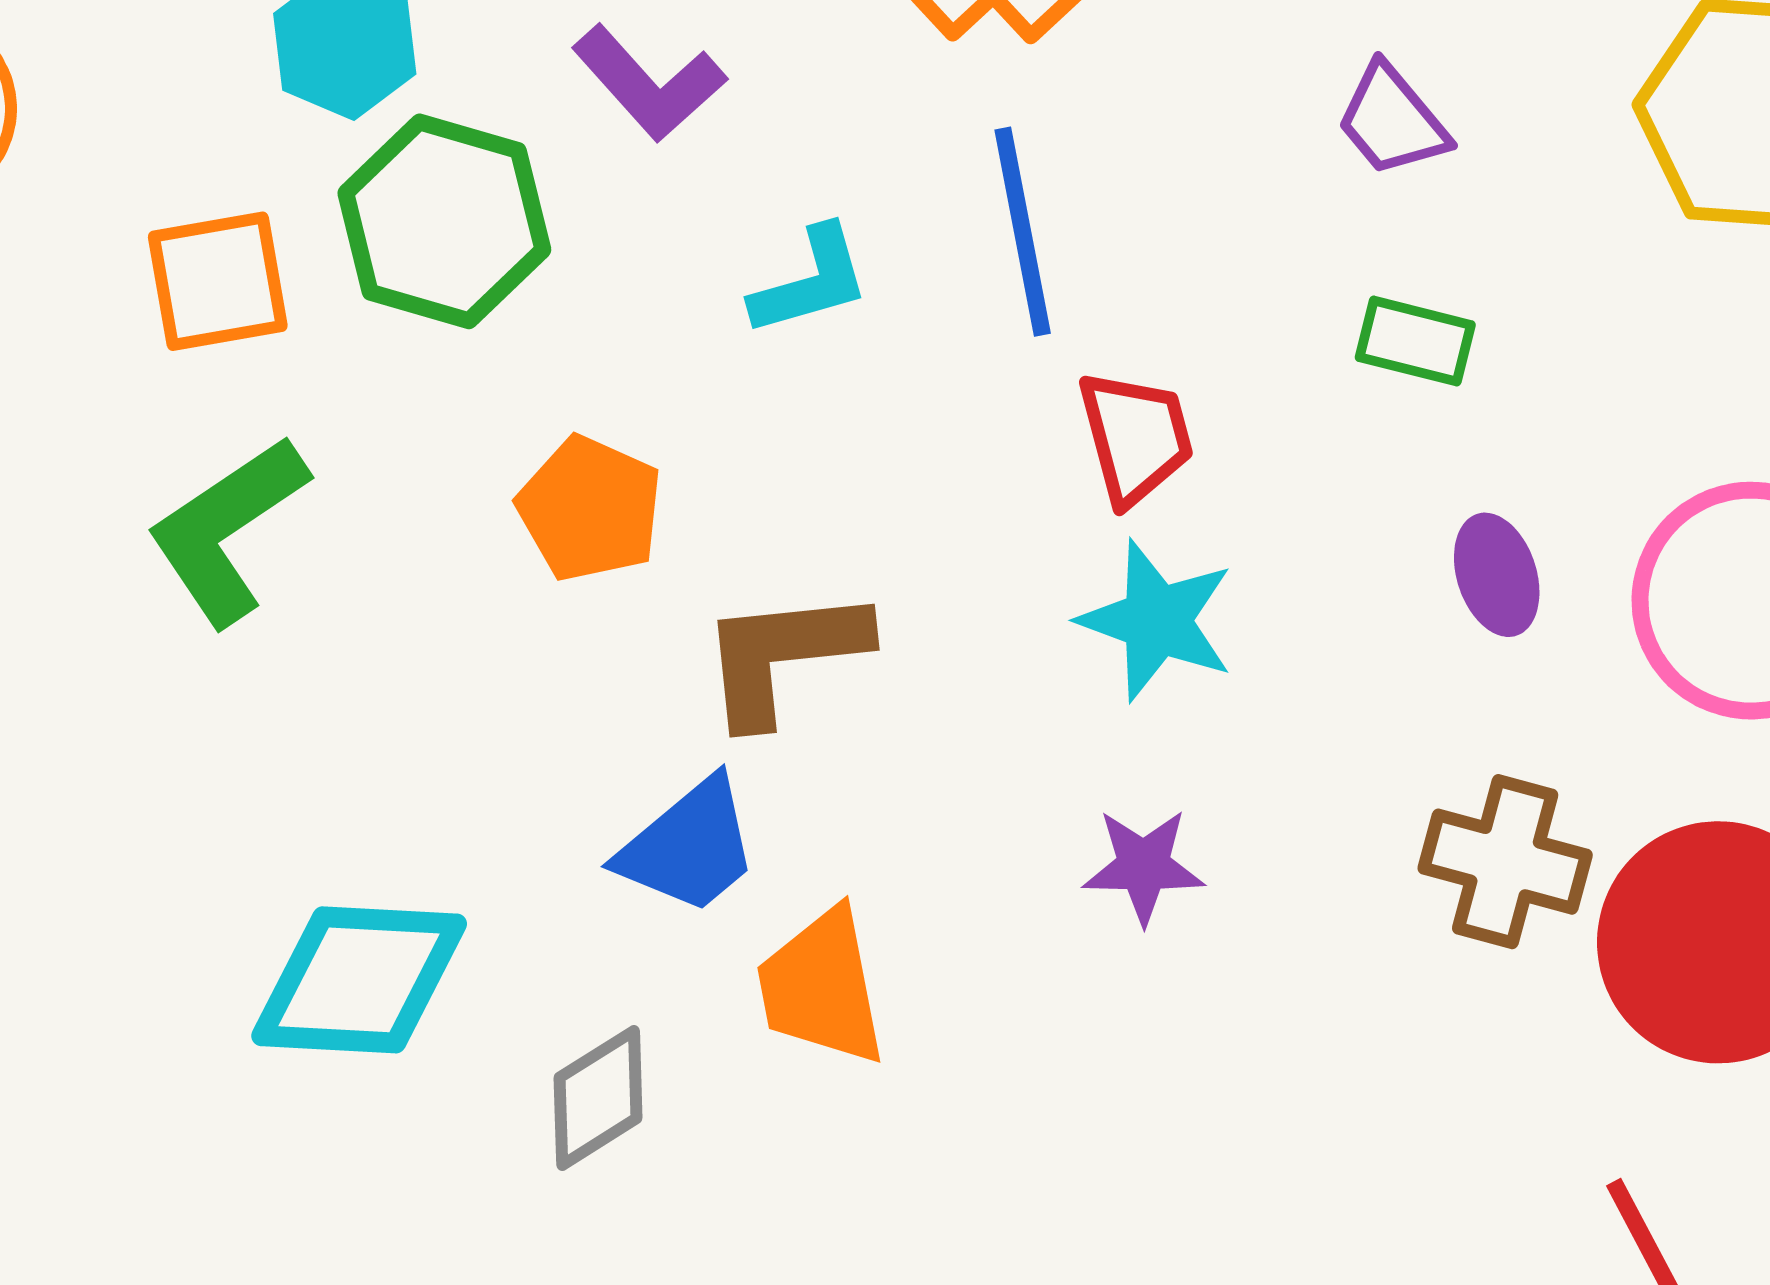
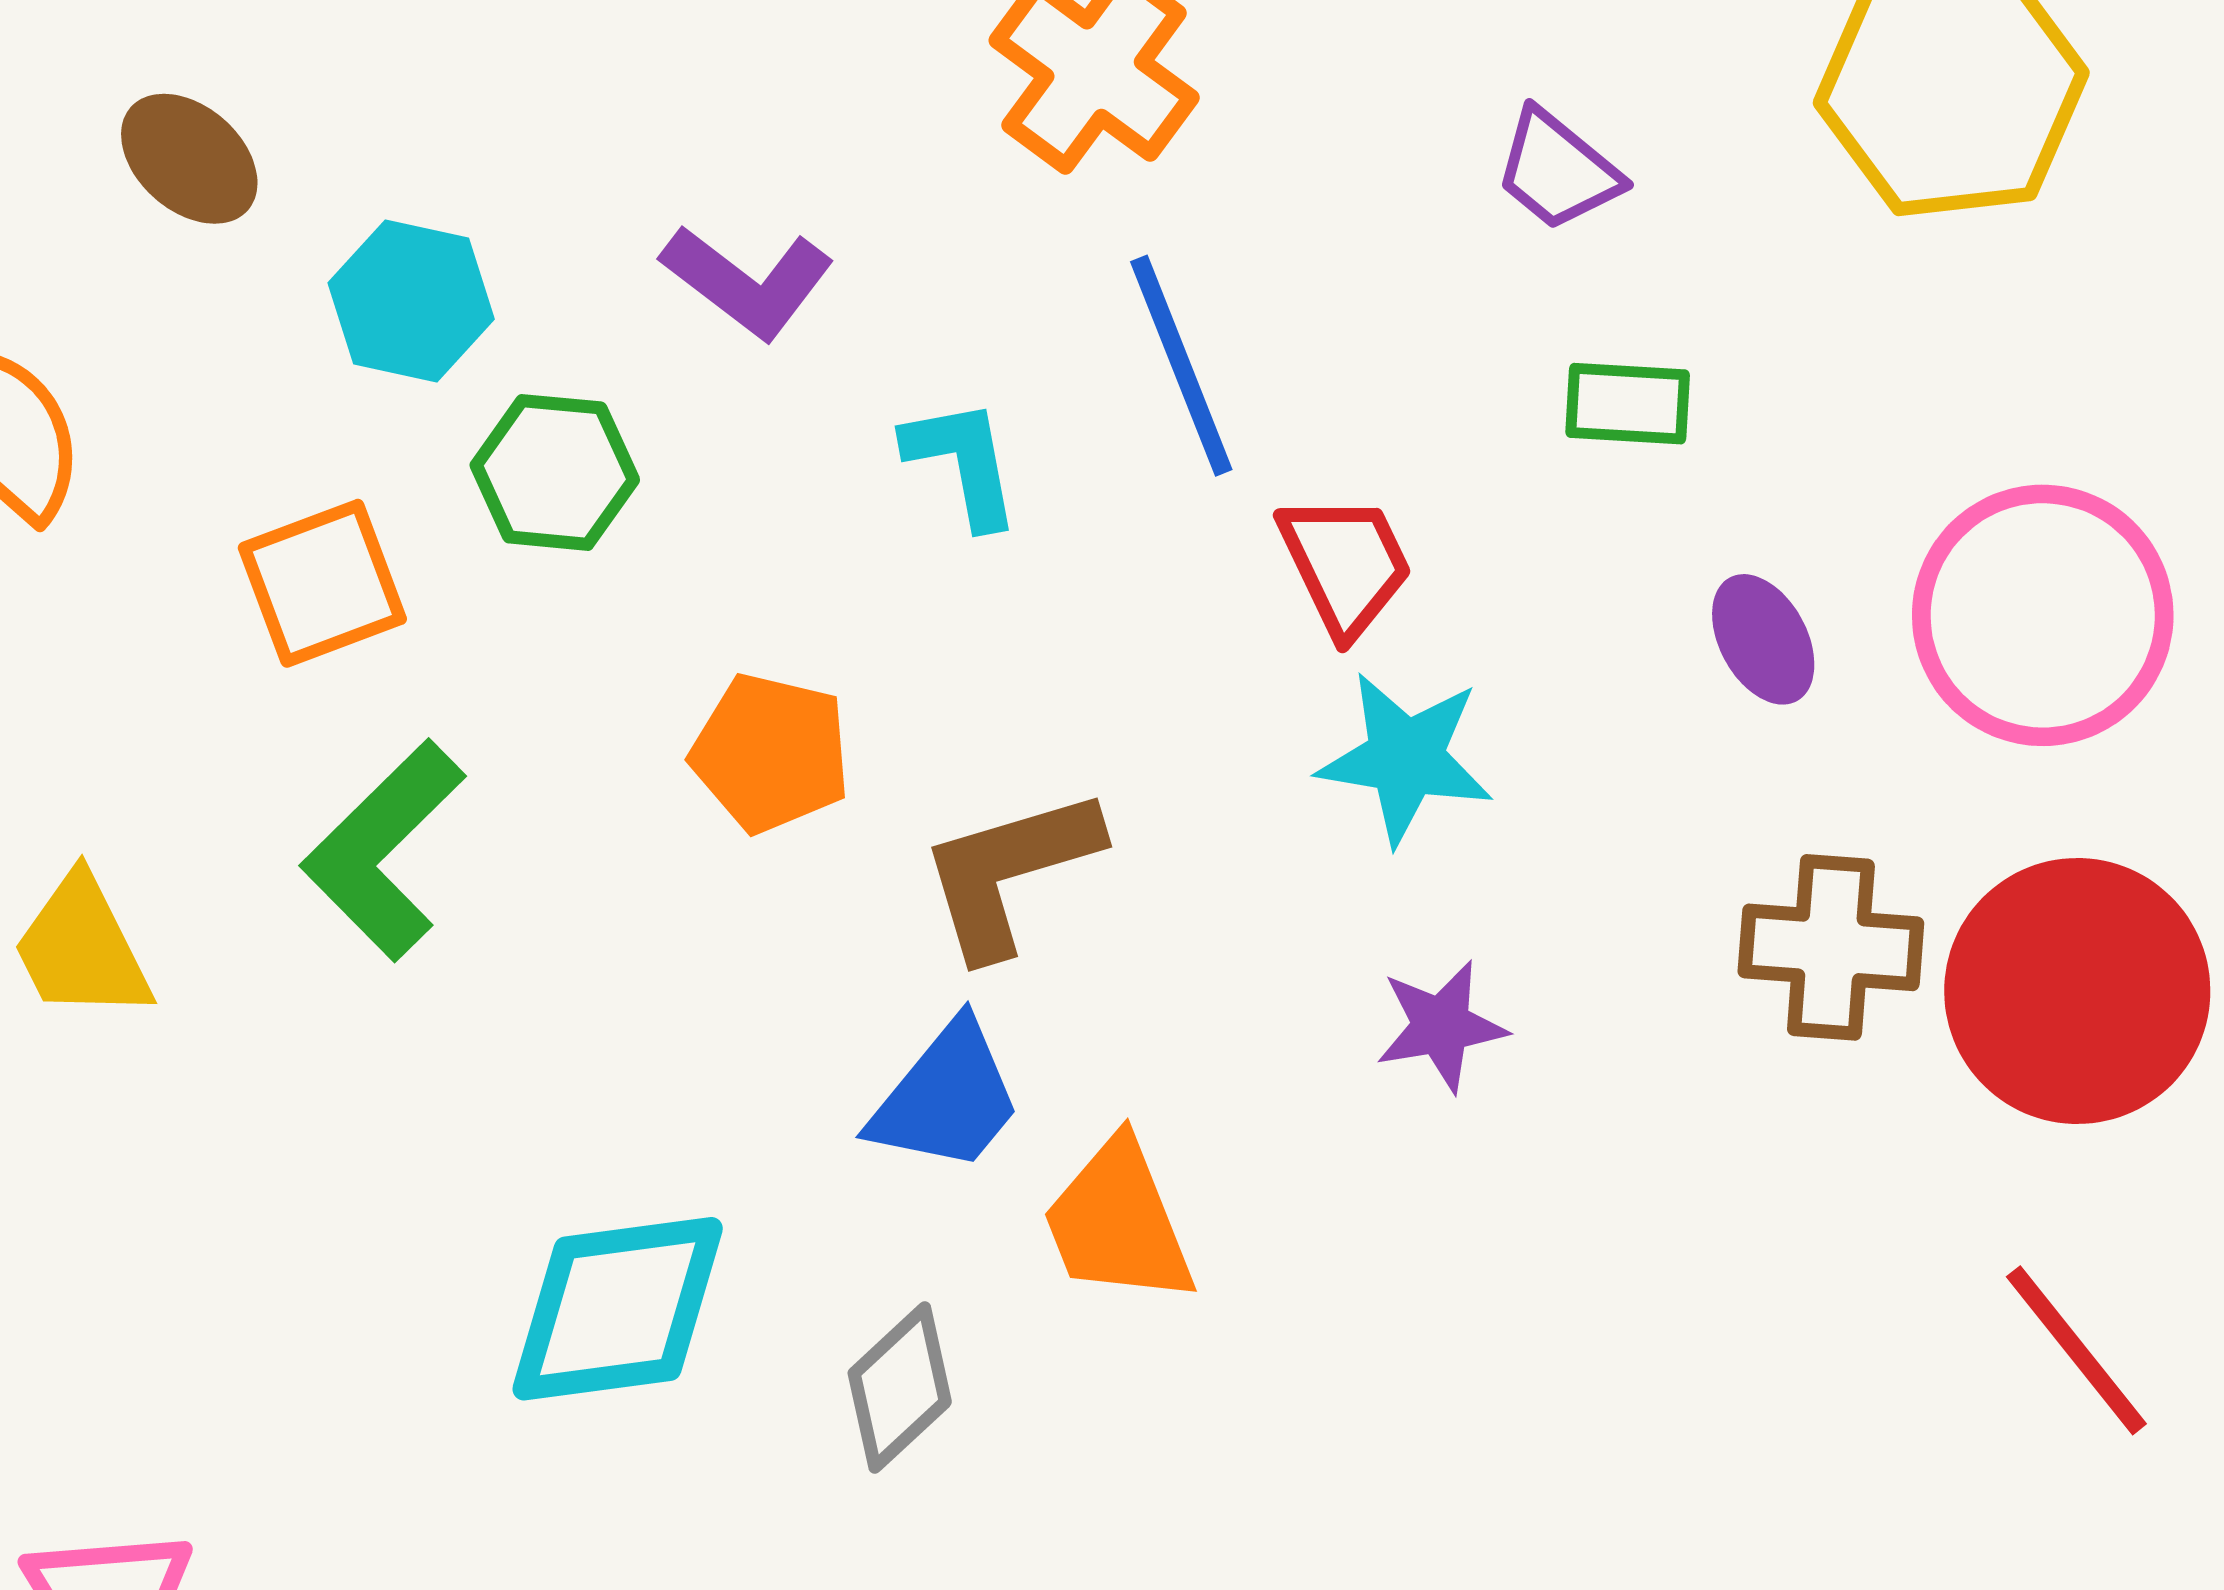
green hexagon: (444, 221) -> (555, 472), size x0.7
cyan L-shape: (811, 281) -> (963, 462), turned -74

